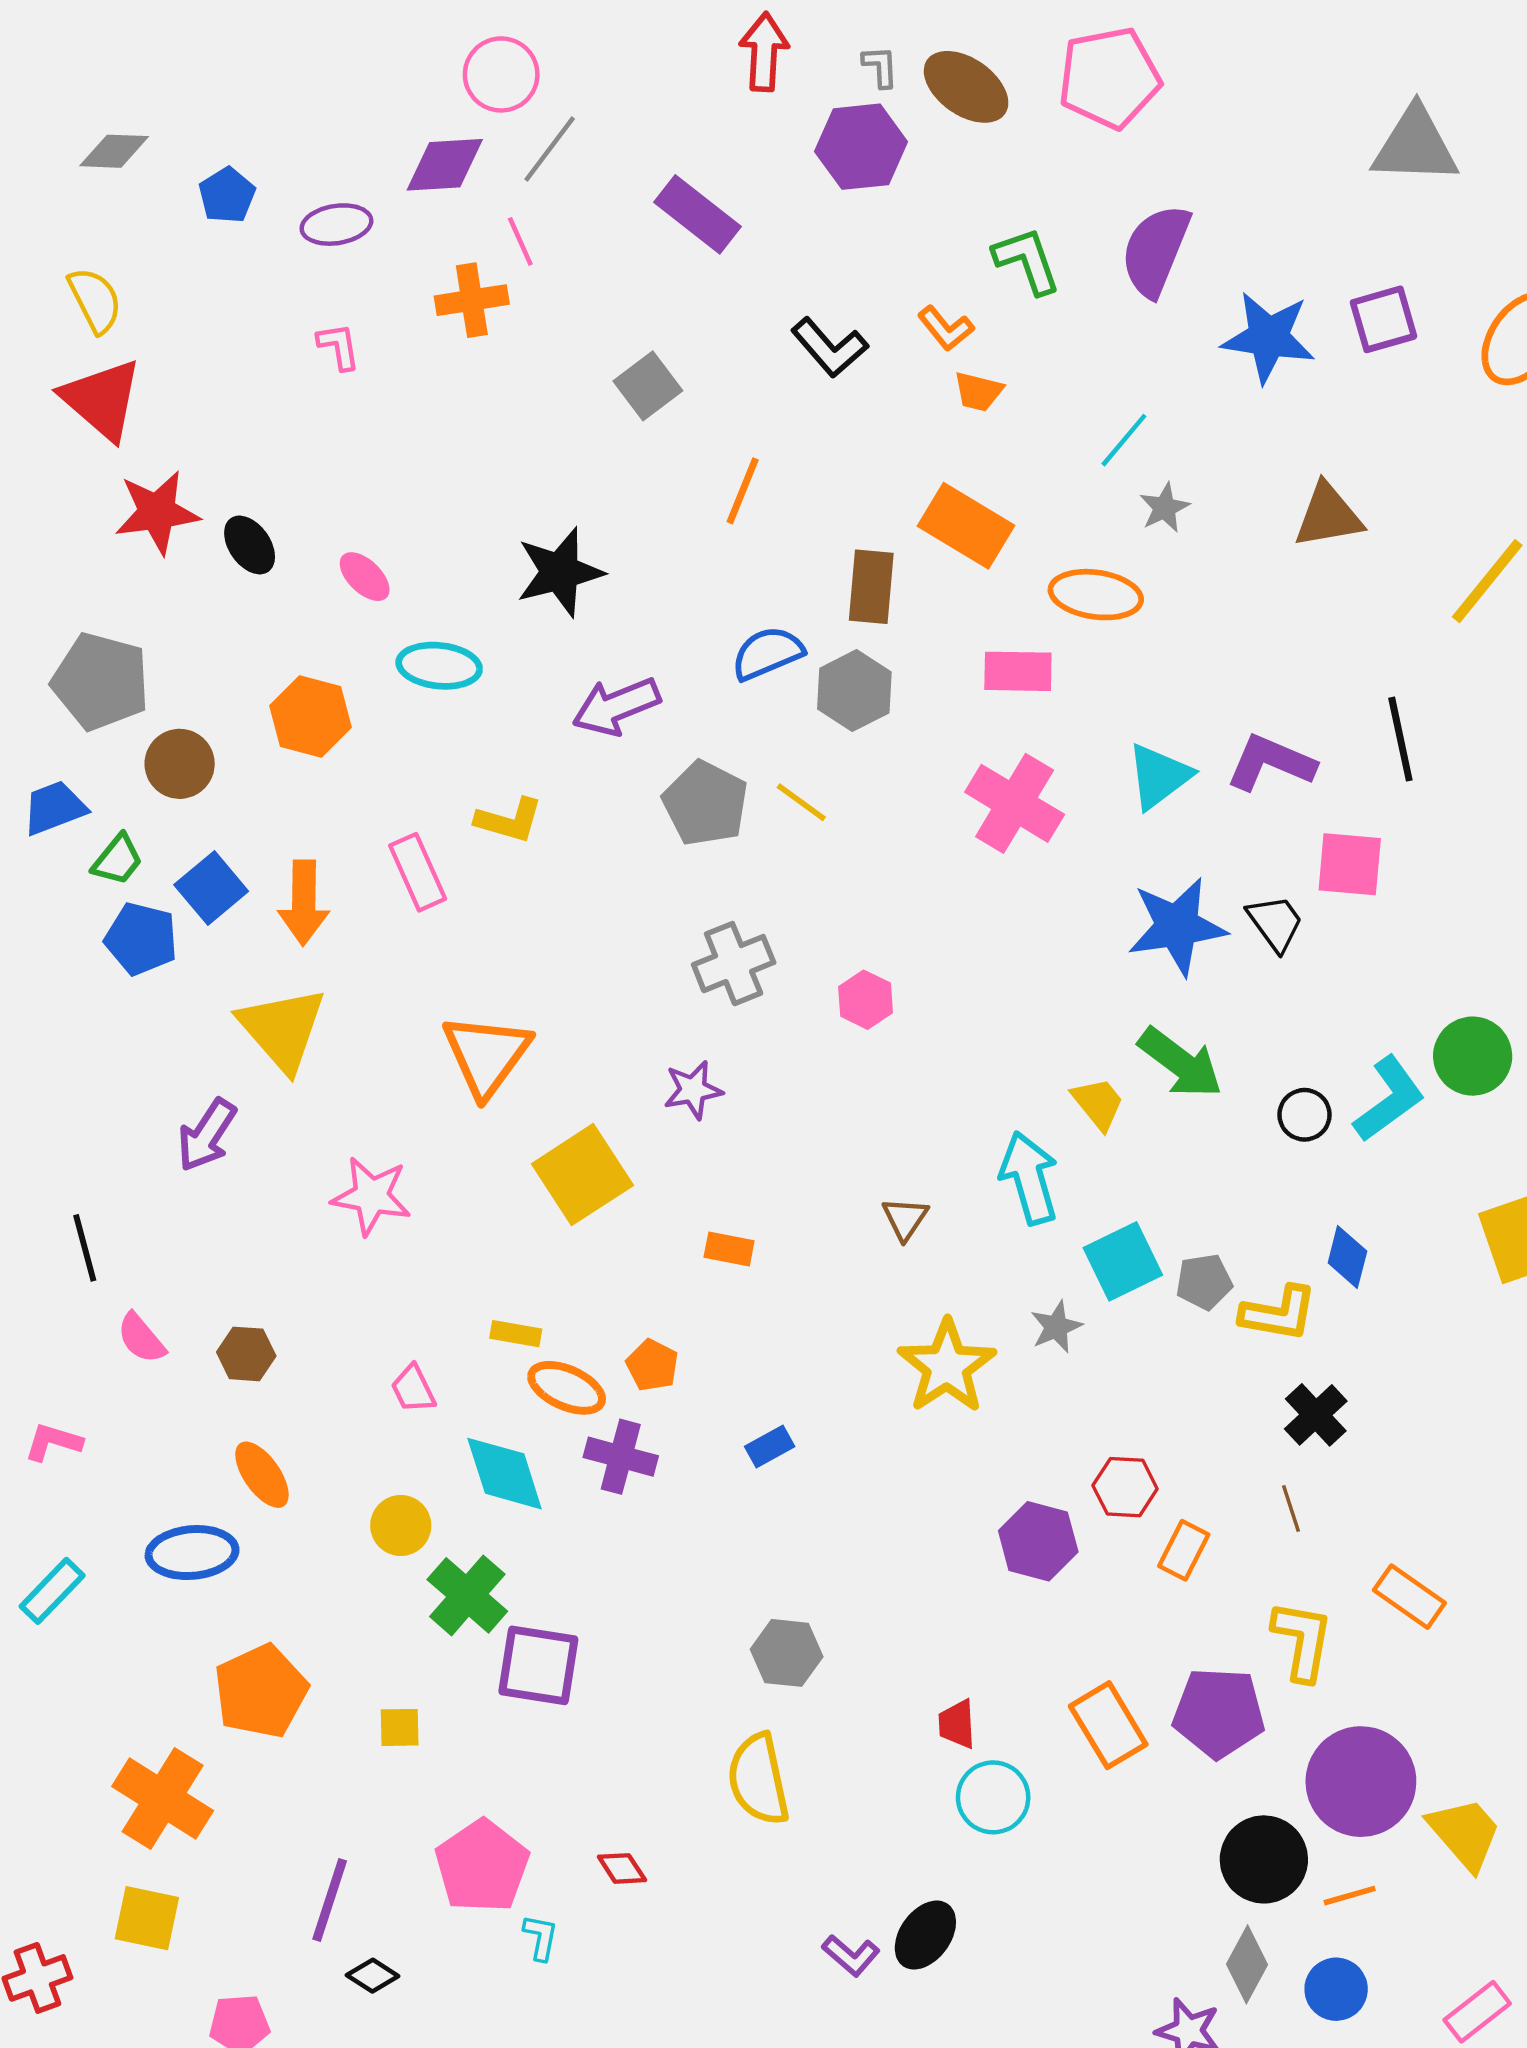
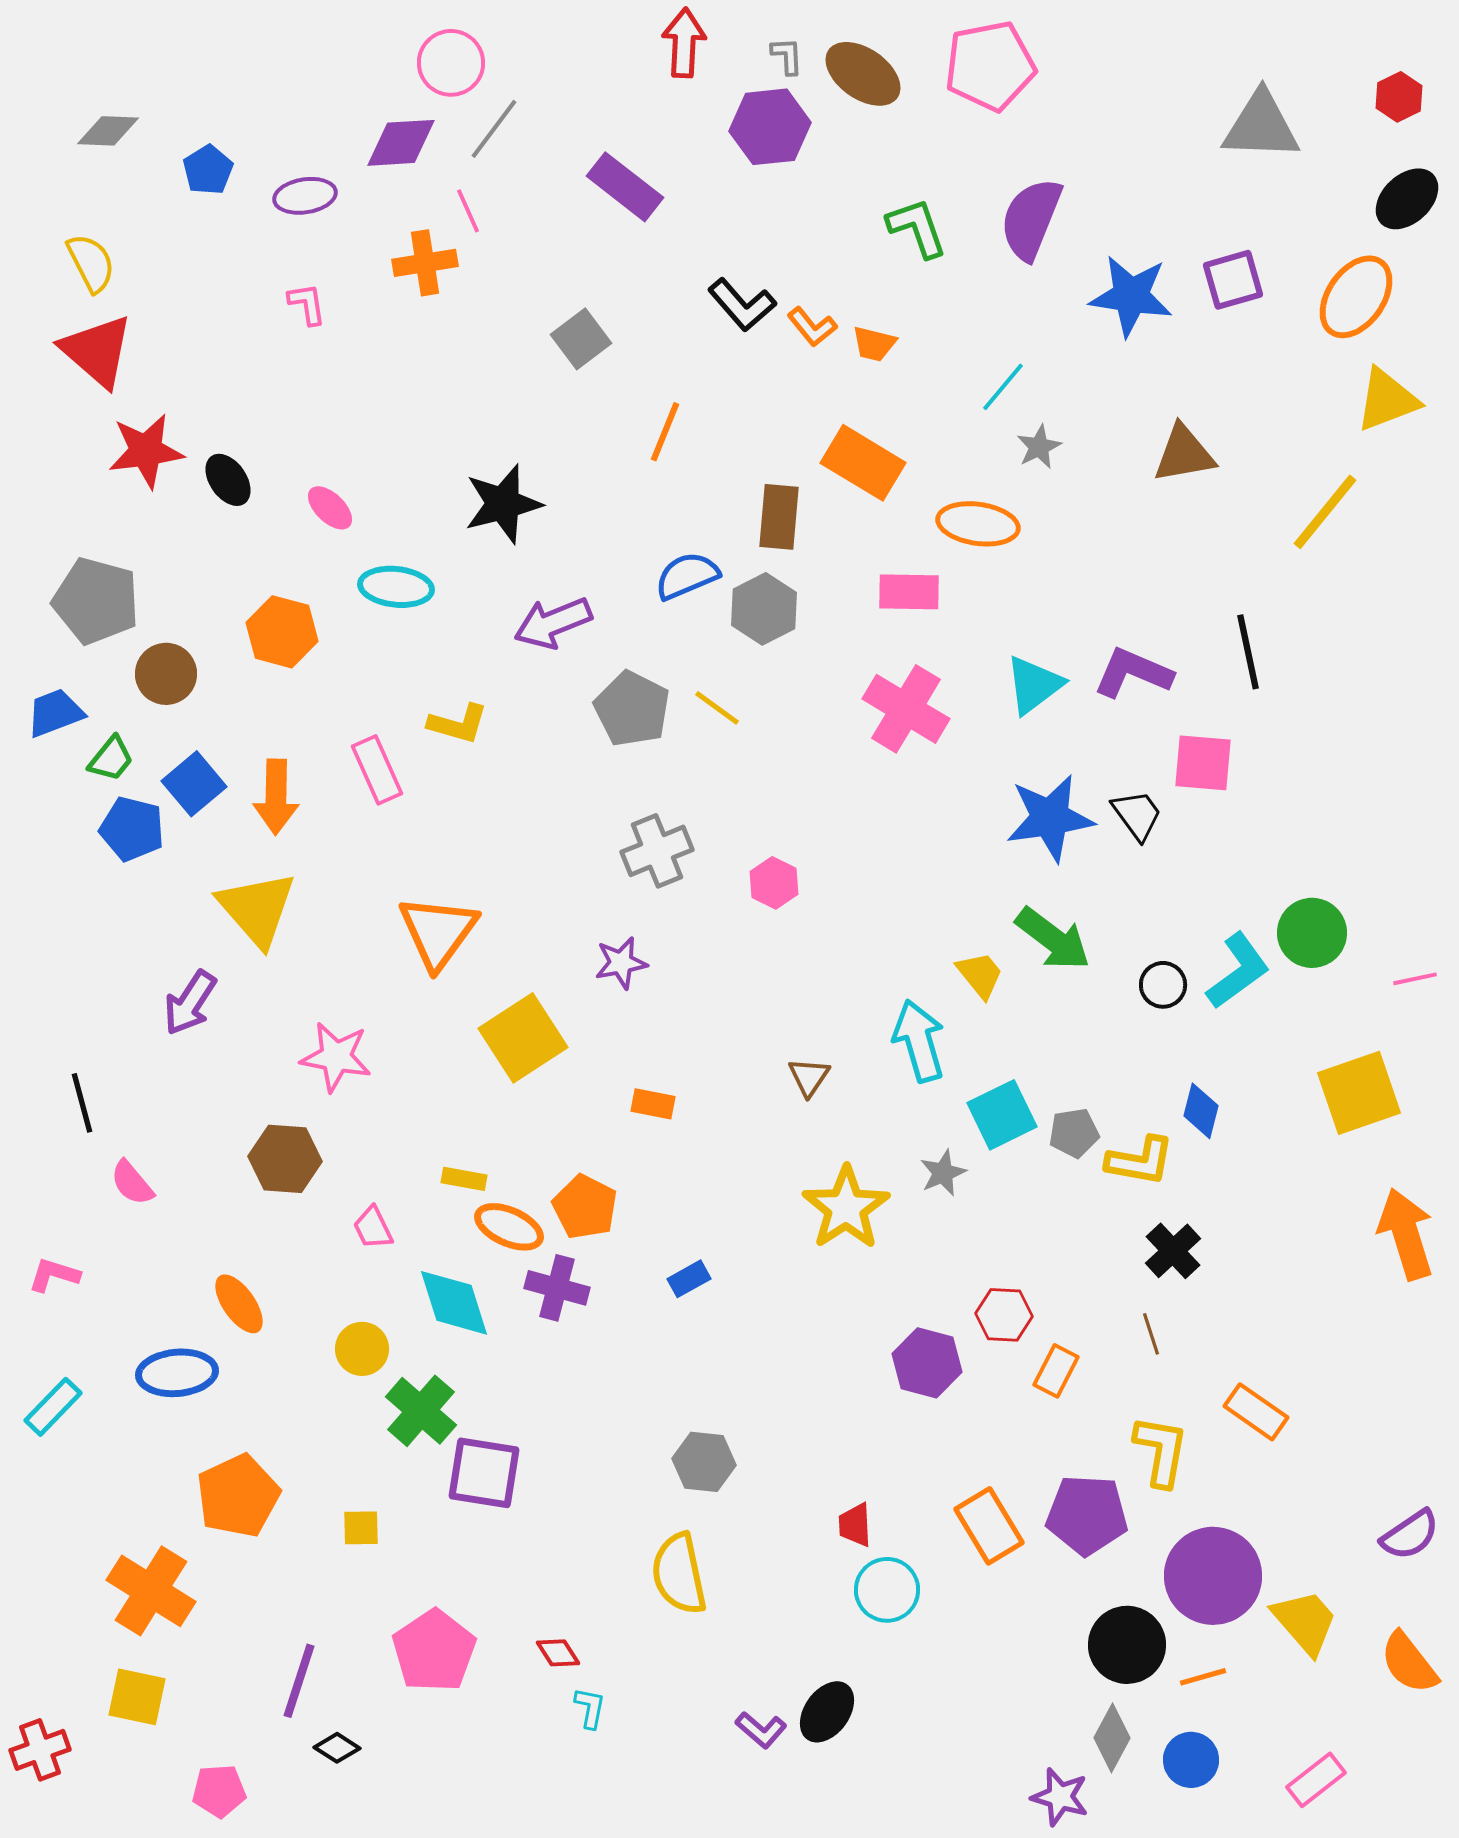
orange L-shape: (946, 328) -> (812, 327), moved
brown hexagon: (246, 1354) -> (285, 1159), moved, size x1.4
orange pentagon: (652, 1365) -> (585, 1207), size x1.4
cyan L-shape: (541, 1937) -> (590, 1708), moved

